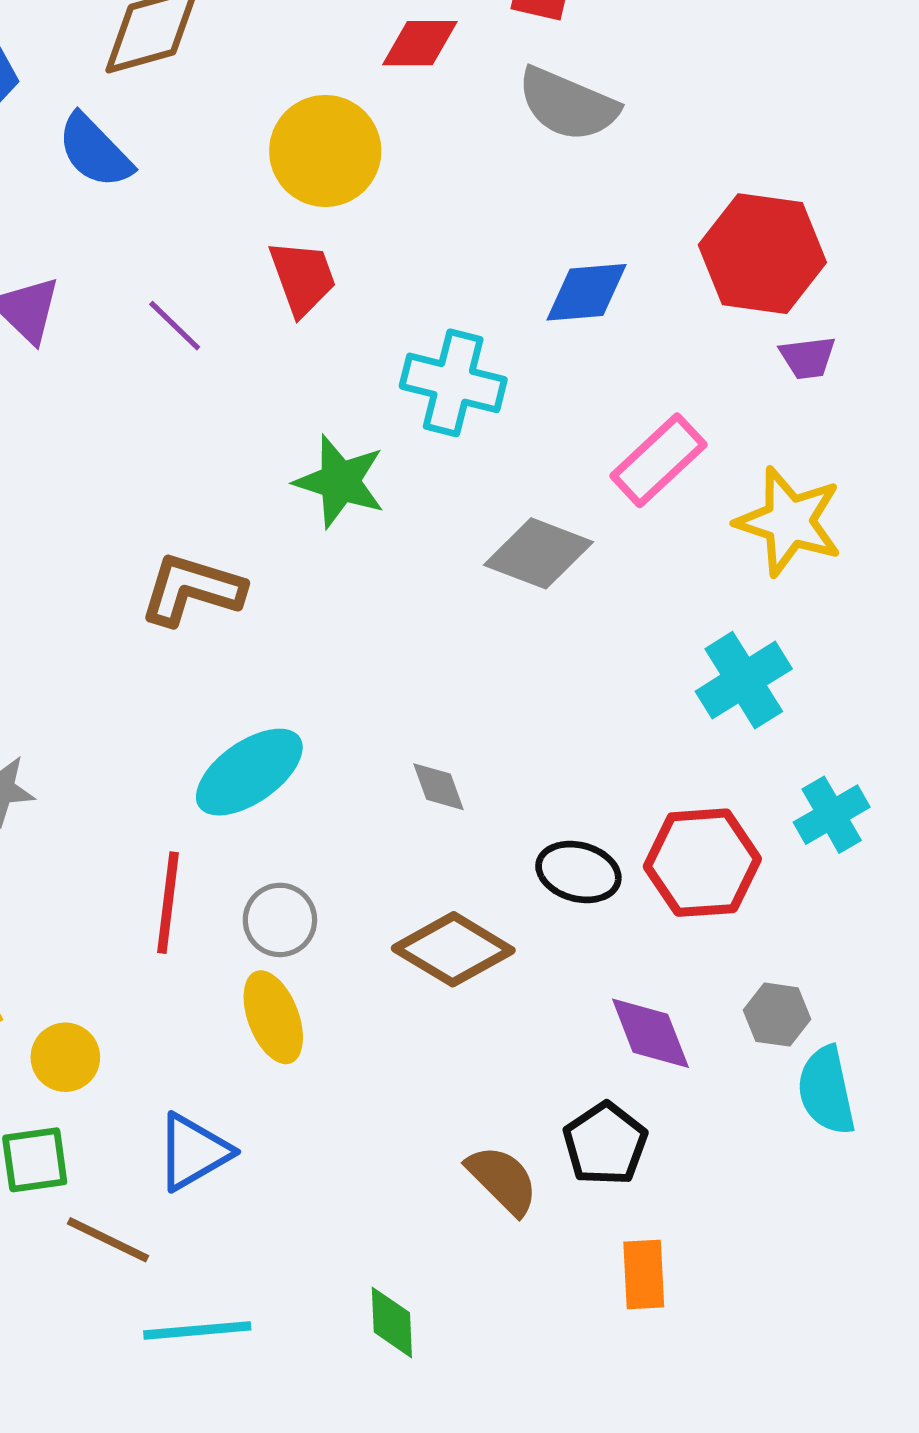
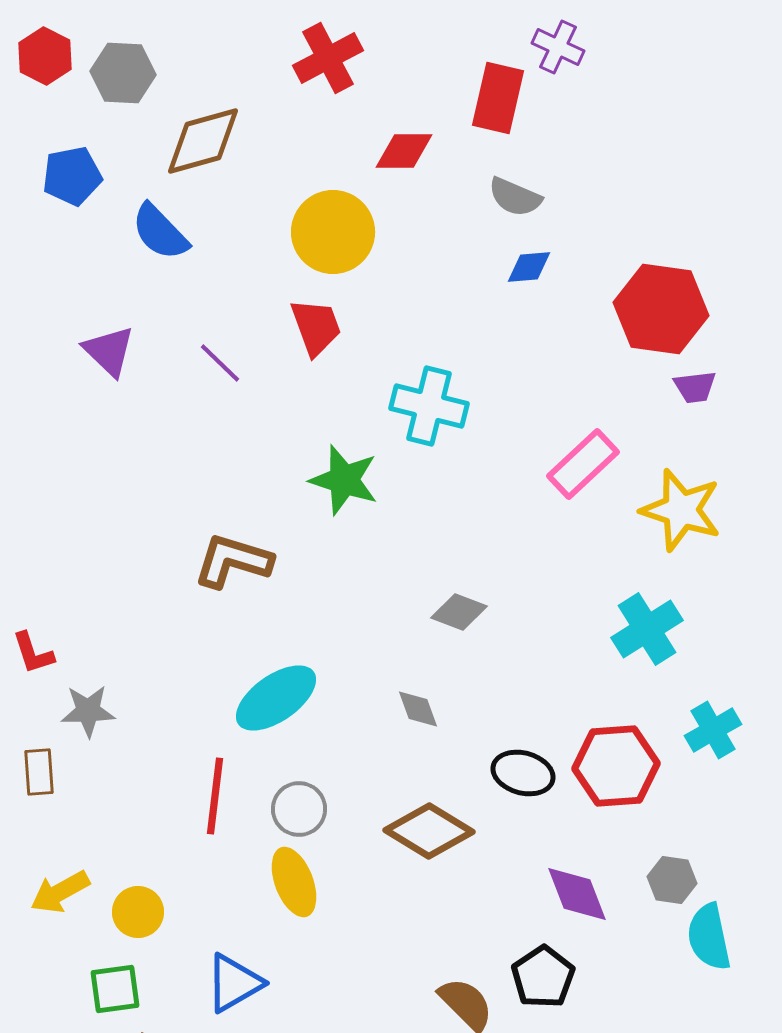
gray semicircle: (568, 104) -> (515, 197), size x0.7
blue diamond: (586, 292) -> (529, 267), moved, size x0.7
gray diamond: (538, 553) -> (459, 612), moved, size x0.7

